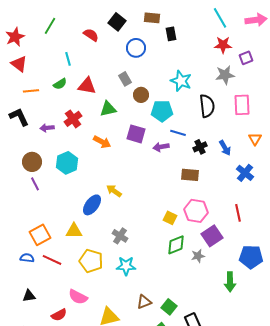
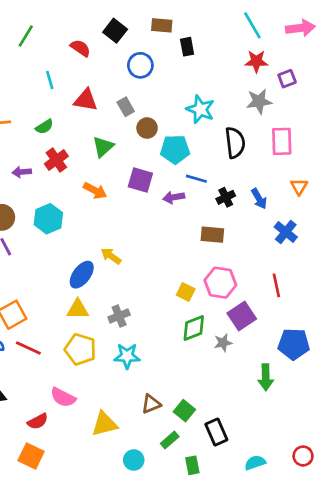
green semicircle: (60, 84) -> (44, 127), moved
red triangle: (87, 86) -> (86, 100), moved
green triangle: (108, 109) -> (103, 147), turned -30
yellow triangle: (74, 231) -> (78, 309), moved
gray cross: (120, 236) -> (119, 316), turned 35

